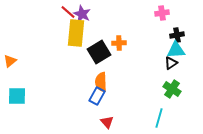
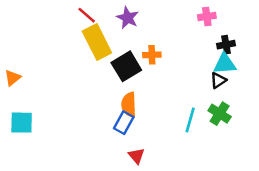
purple star: (82, 14) -> (128, 18), moved
yellow rectangle: (76, 33) -> (97, 42), turned -32
cyan line: (159, 118) -> (190, 120), moved

